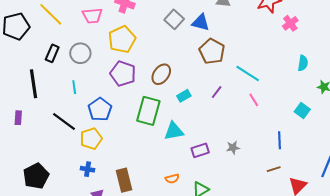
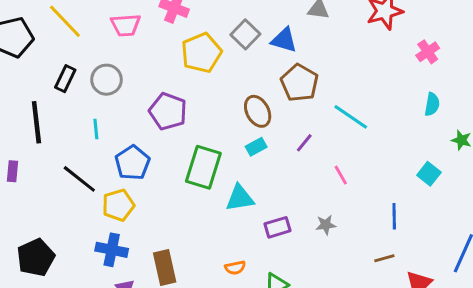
pink cross: (290, 23) -> (428, 52), moved
yellow pentagon: (122, 39) -> (201, 53), moved
brown ellipse: (161, 74) -> (258, 111), moved, turned -65
pink line: (254, 100) -> (341, 175), moved
blue cross: (88, 169) -> (112, 250), size x1.5

